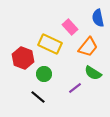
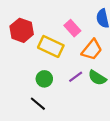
red hexagon: (23, 58) -> (22, 30), moved
purple line: (75, 88) -> (76, 77), moved

